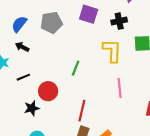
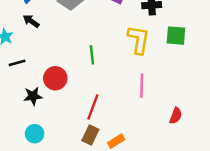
green line: (76, 68) -> (92, 55), turned -35
black line: (23, 77) -> (17, 63), moved

